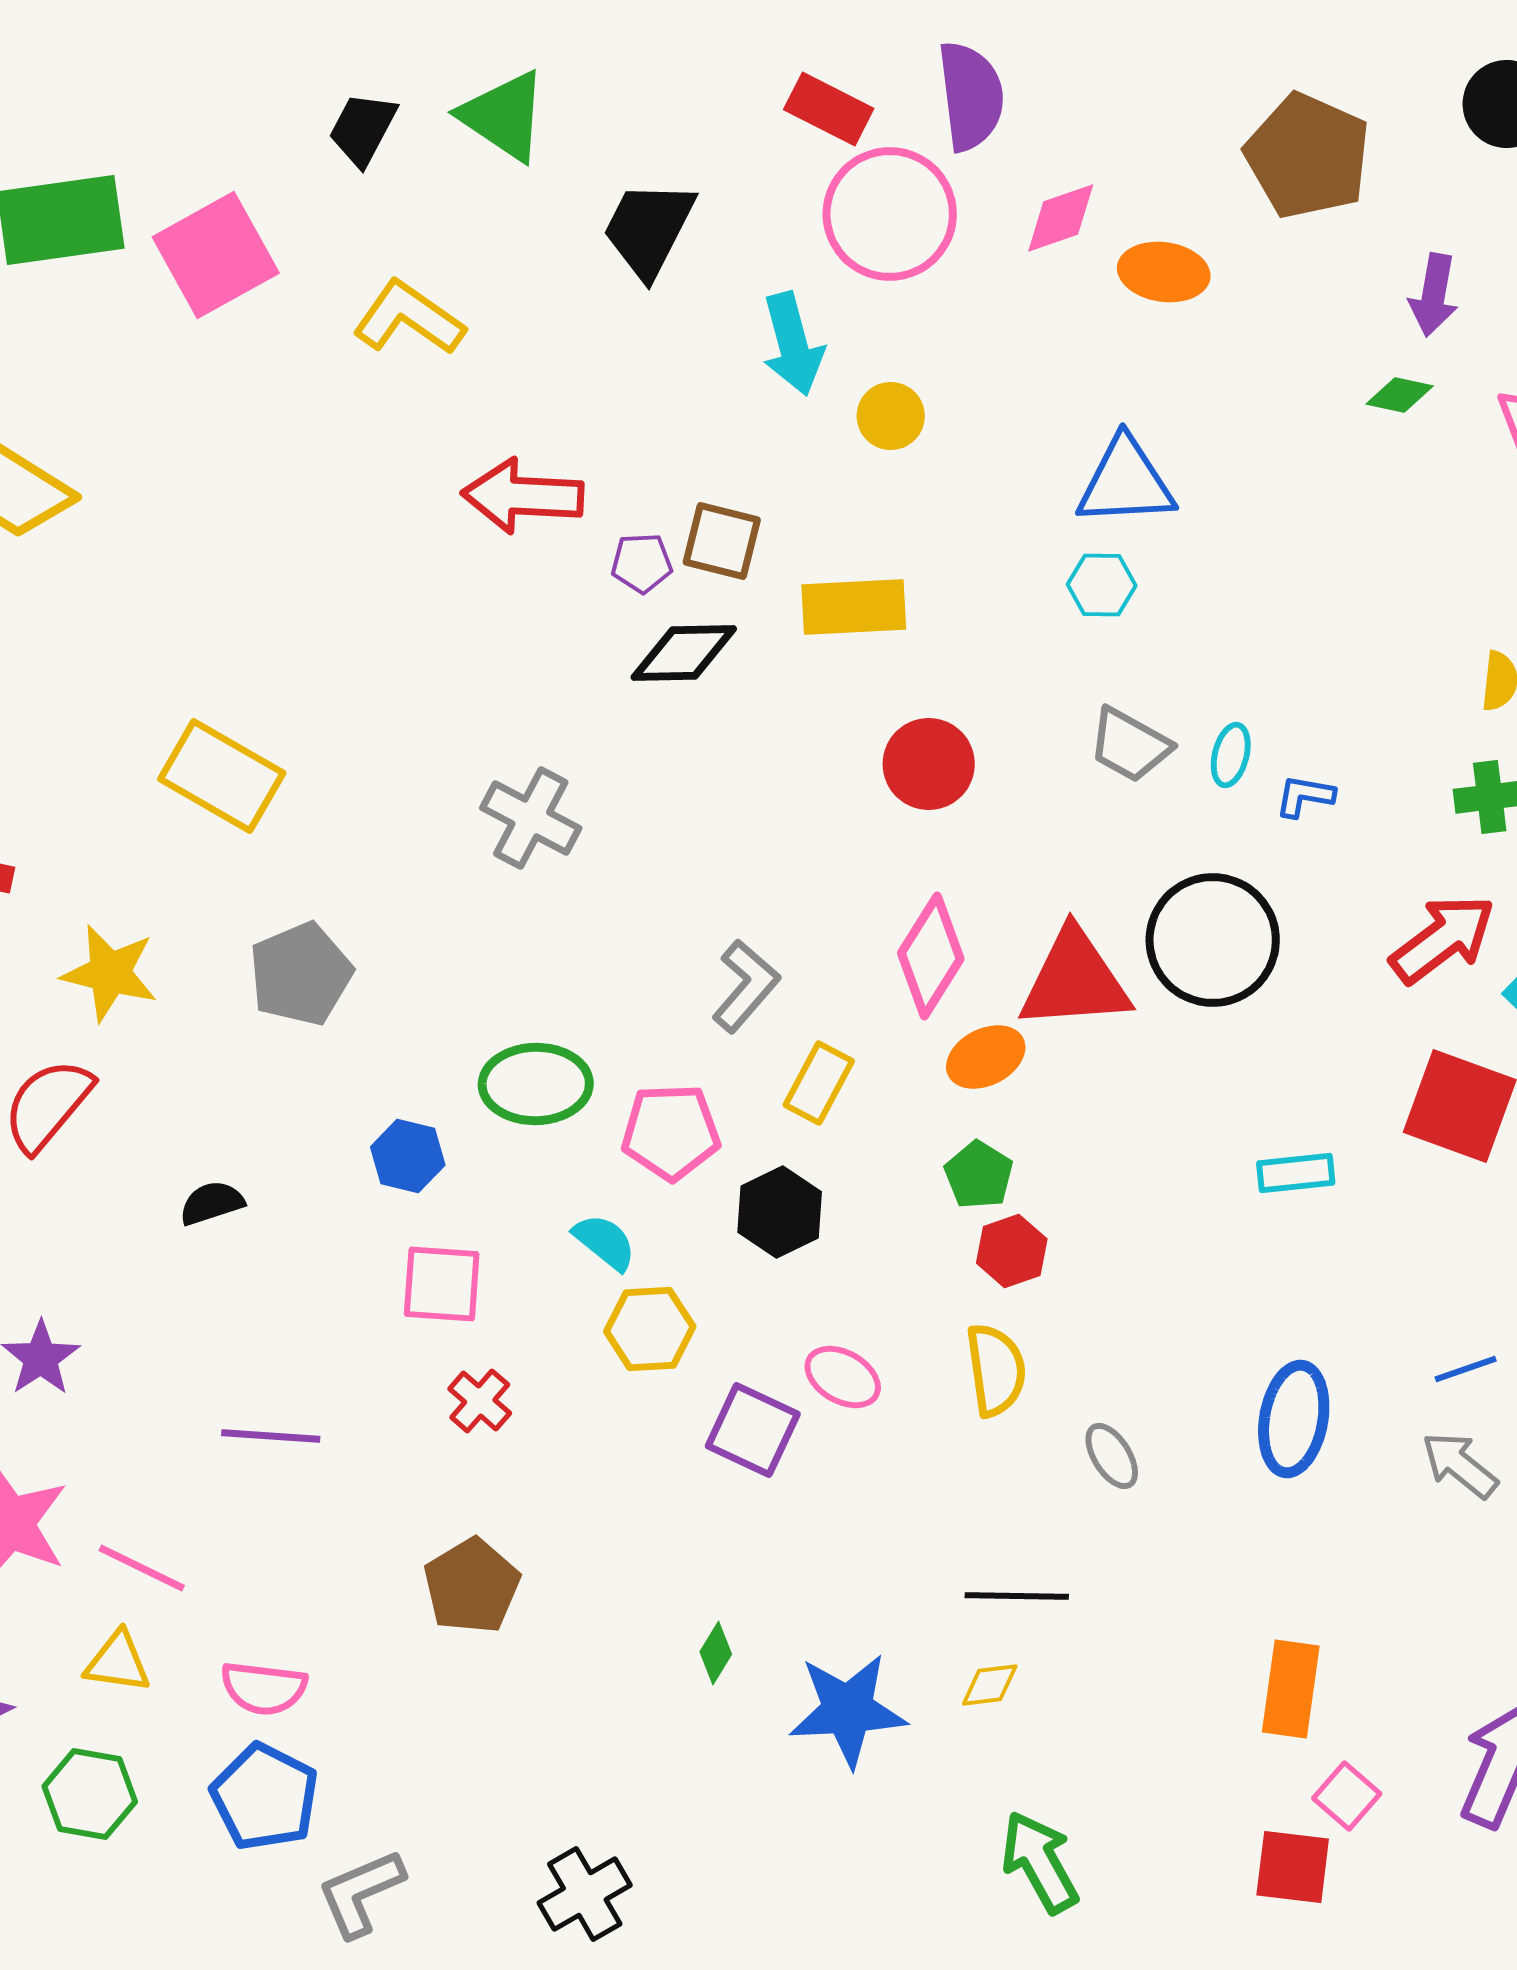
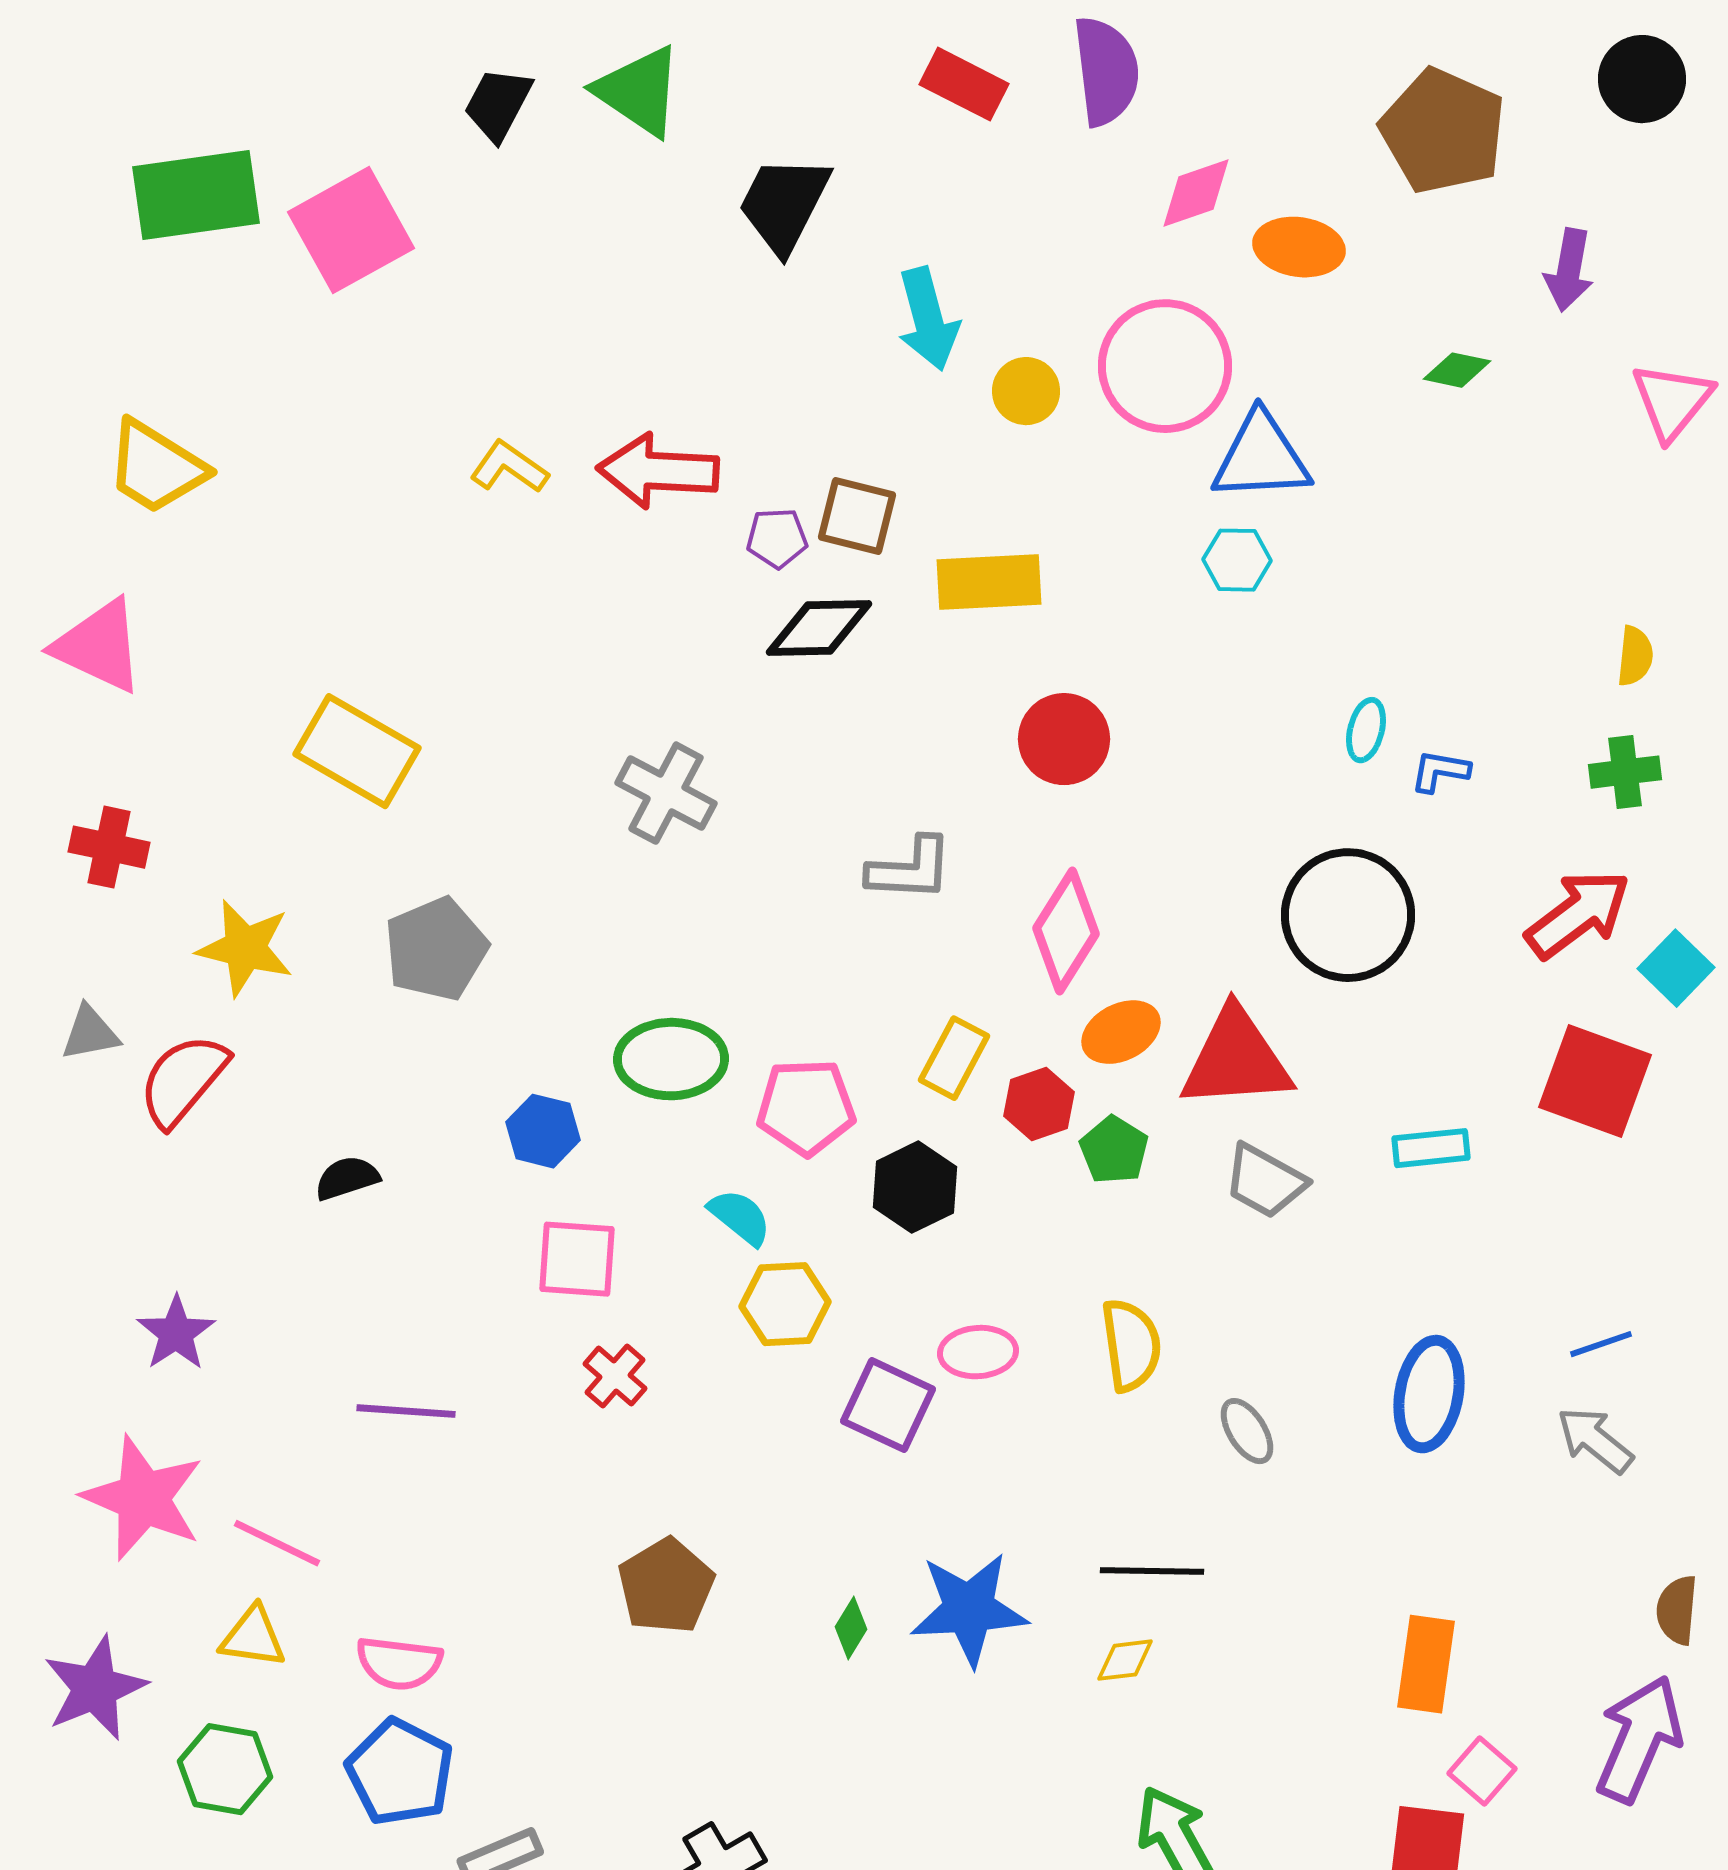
pink circle: (890, 214) -> (1165, 366), moved
yellow L-shape: (409, 318) -> (509, 467), moved, size x0.7
green diamond: (1400, 395) -> (1457, 370), moved
gray trapezoid: (1130, 745) -> (1265, 1181), moved
red triangle: (1075, 980) -> (1236, 1059), moved
gray L-shape: (746, 986) -> (910, 869), moved, turned 52
red hexagon: (1012, 1251) -> (1039, 1104), moved
pink ellipse: (843, 1377) -> (978, 1352), turned -34
brown pentagon: (472, 1586) -> (666, 1586), moved
blue star: (848, 1710) -> (969, 1609), moved

